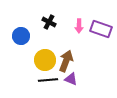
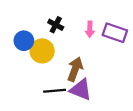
yellow circle: (45, 60) -> (42, 51), moved
purple triangle: (71, 79) -> (81, 90), size x1.5

